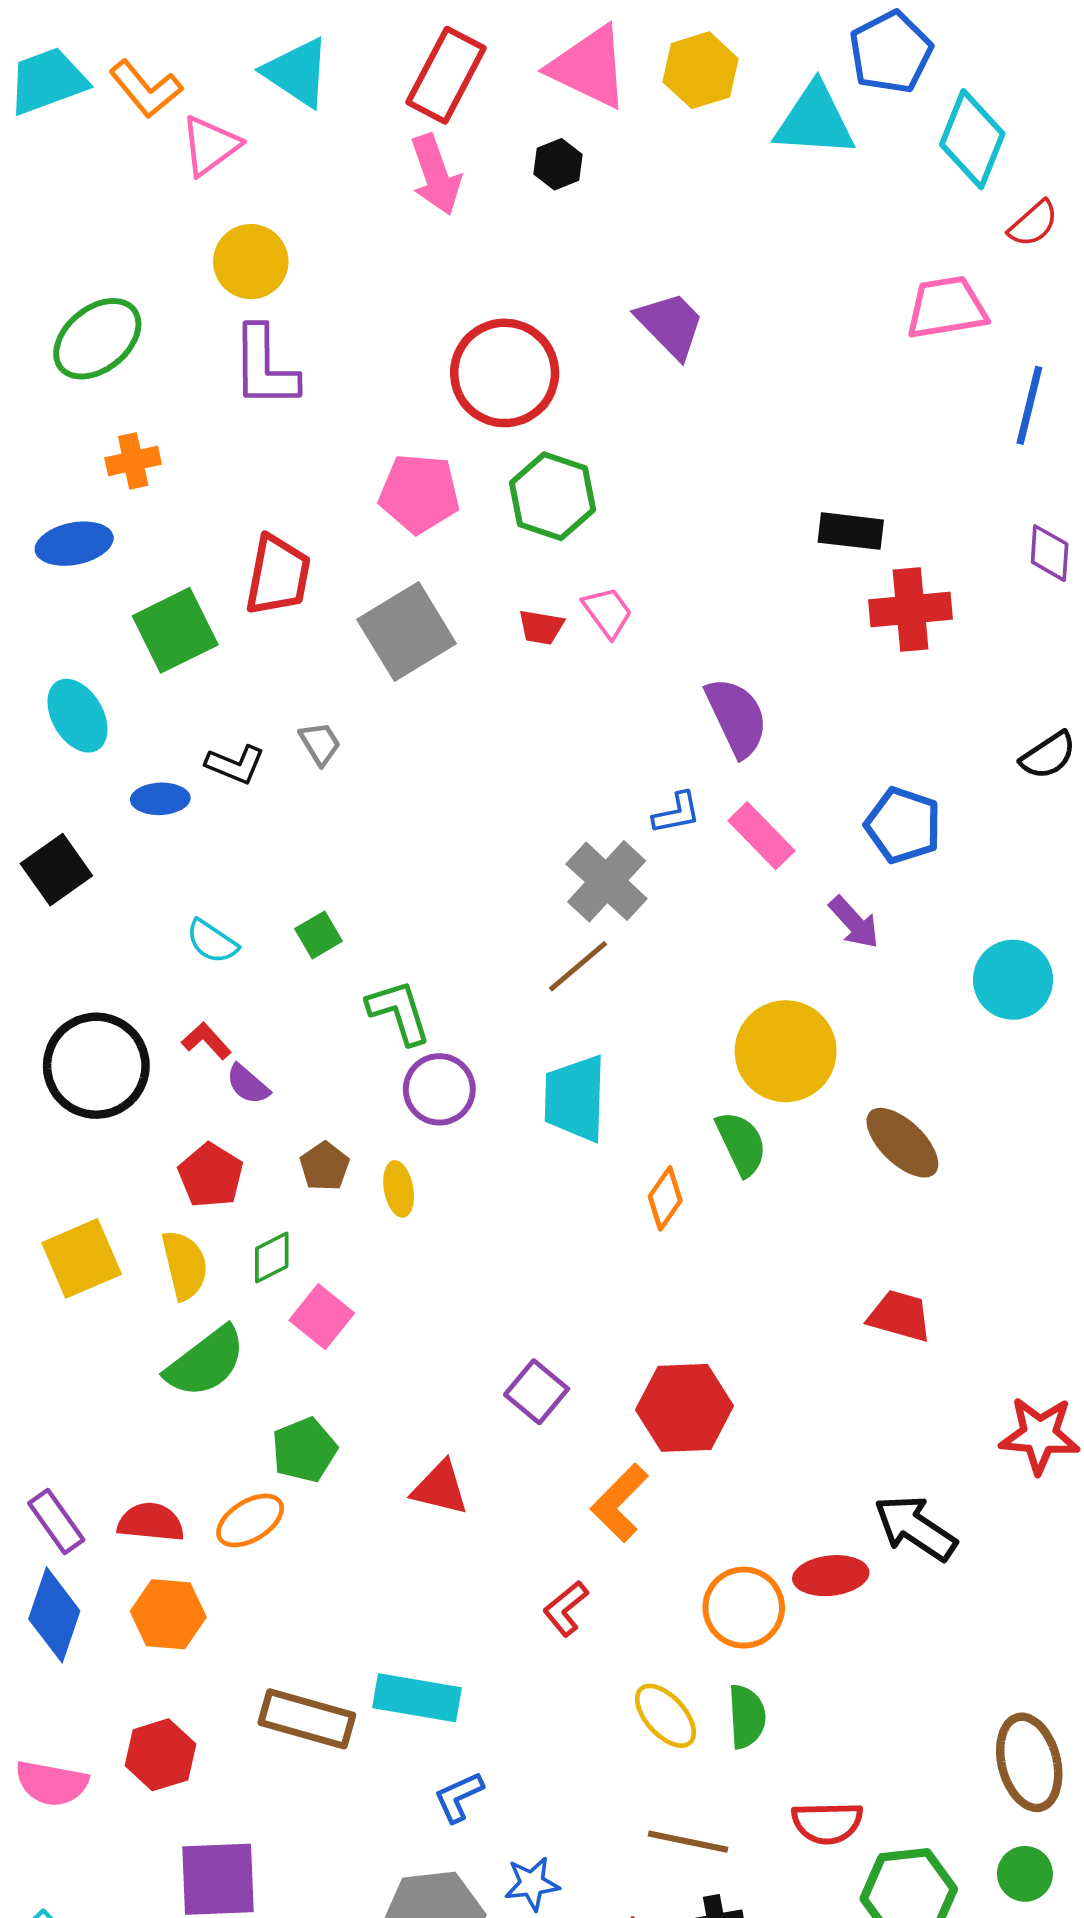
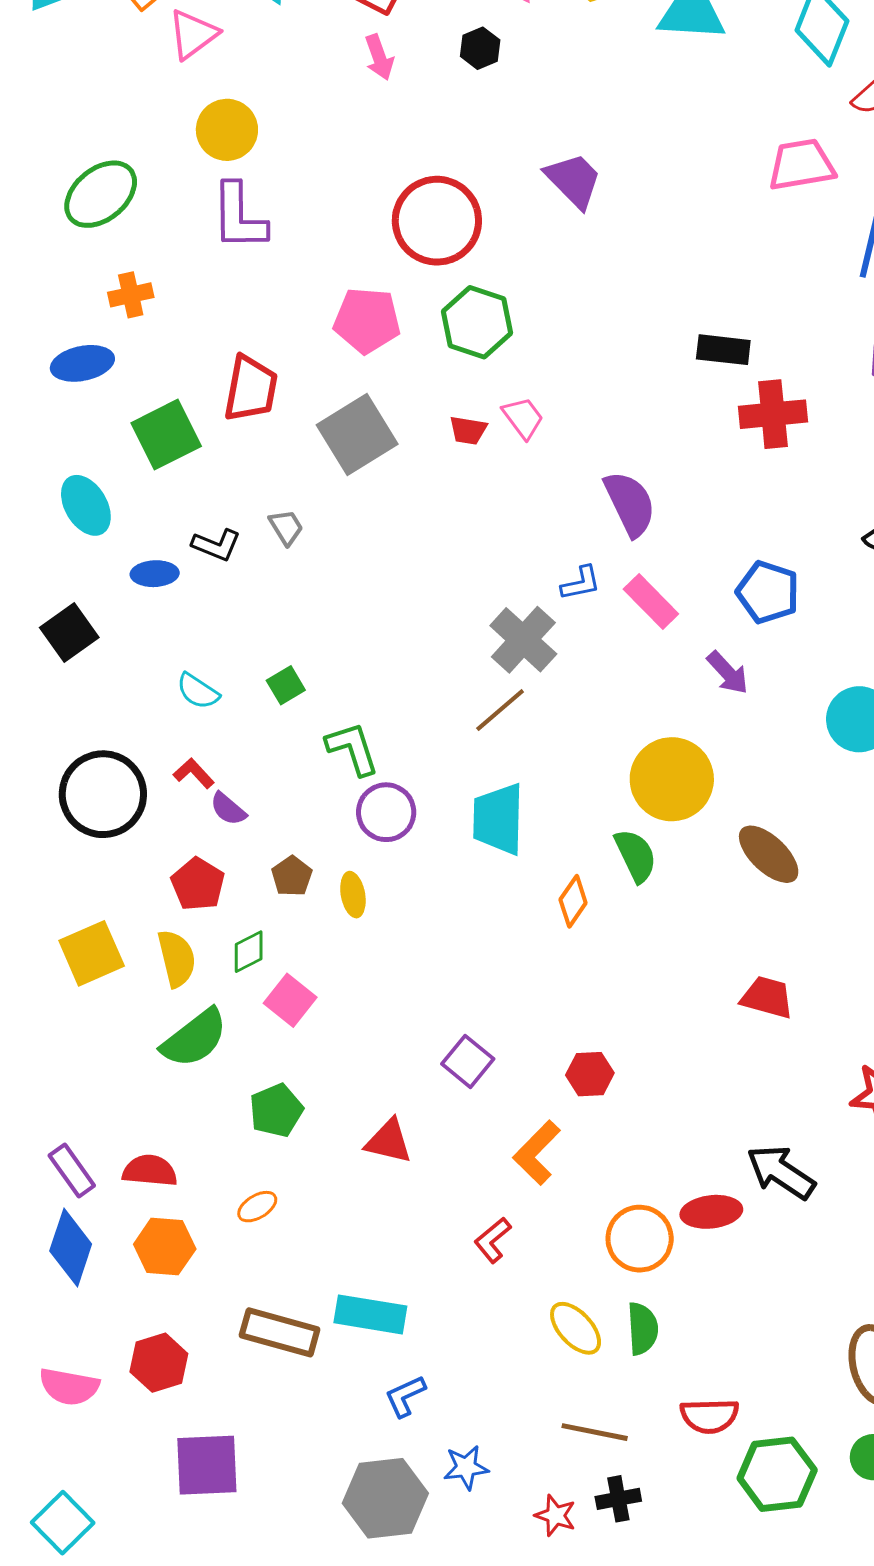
pink arrow: (436, 175) -> (379, 57), size x0.7
red hexagon: (684, 1408) -> (590, 1074), size x0.6
orange ellipse: (250, 1520) -> (257, 1207), moved, size x0.7

